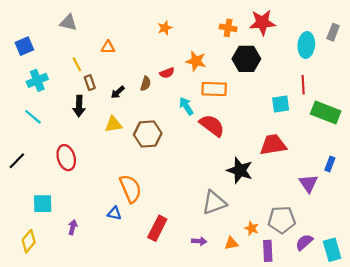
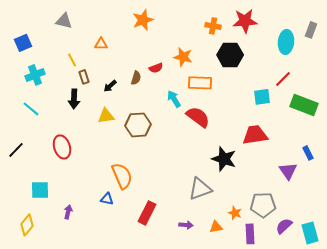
orange star: (165, 28) -> (143, 20), moved, size x1.5
red line: (303, 85) -> (283, 79), turned 48
blue rectangle: (330, 164) -> (308, 153), turned -48

